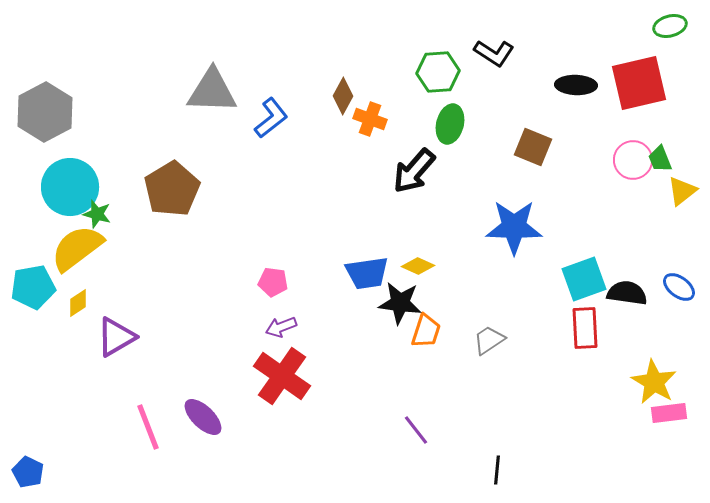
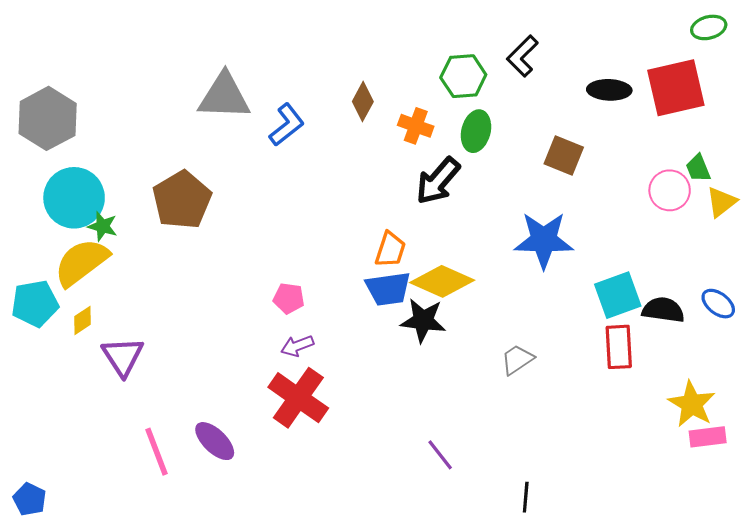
black L-shape: (494, 53) -> (523, 56), turned 102
orange cross: (370, 119) -> (416, 126), moved
pink circle: (633, 160) -> (670, 190), moved
yellow diamond: (418, 266) -> (442, 281), size x1.8
orange trapezoid: (426, 331) -> (390, 250), moved
purple triangle: (116, 337) -> (123, 356), turned -33

